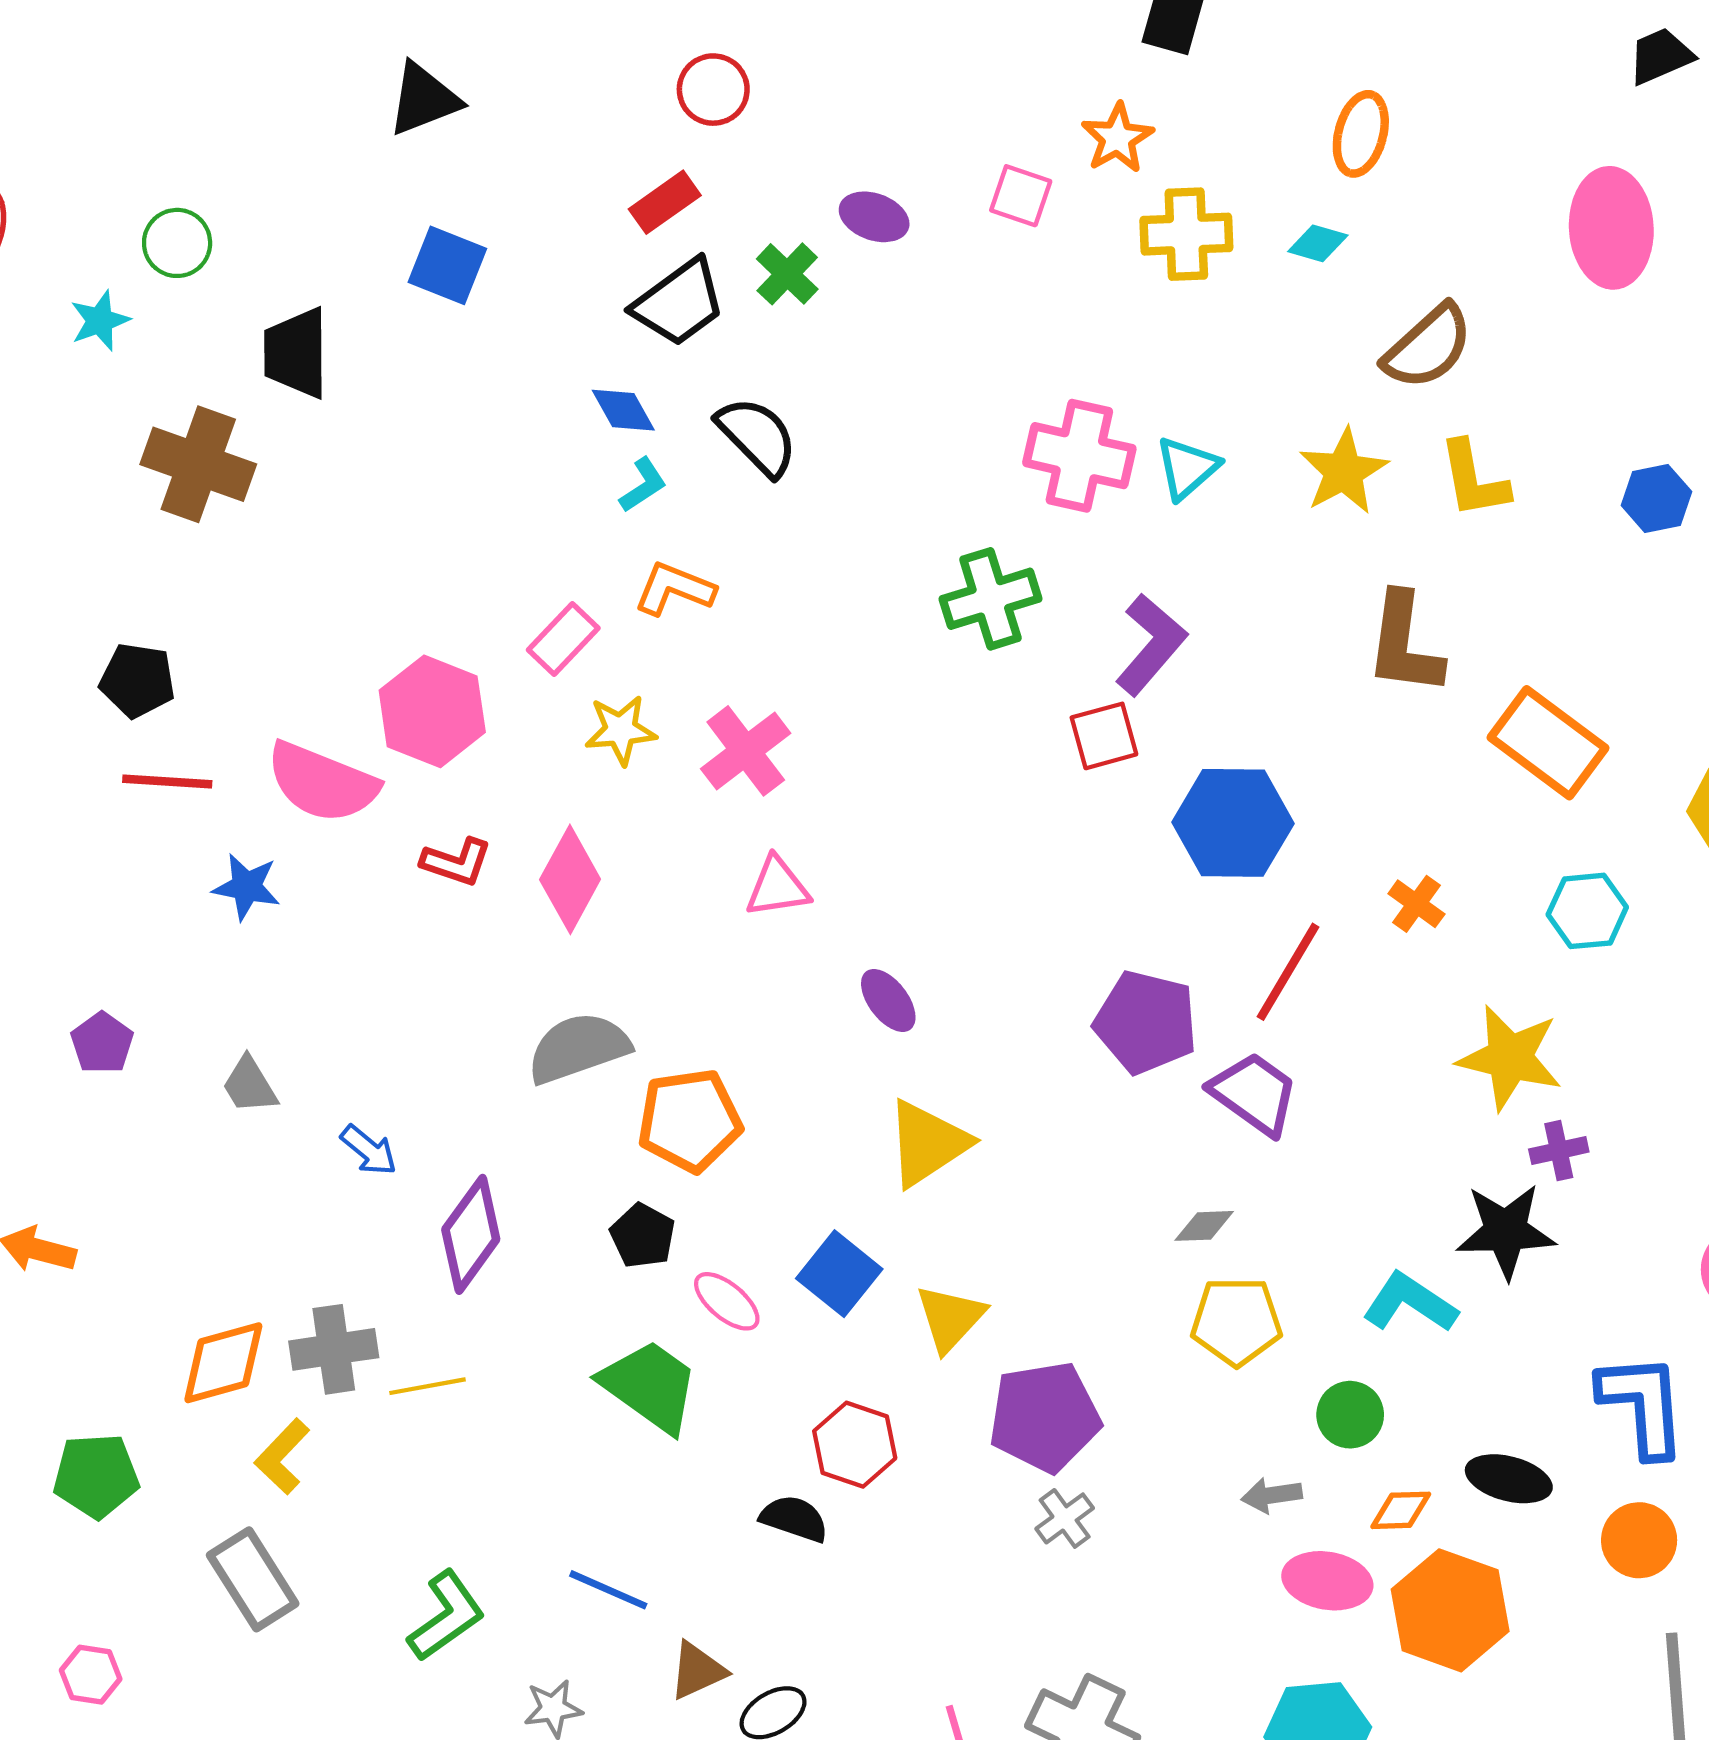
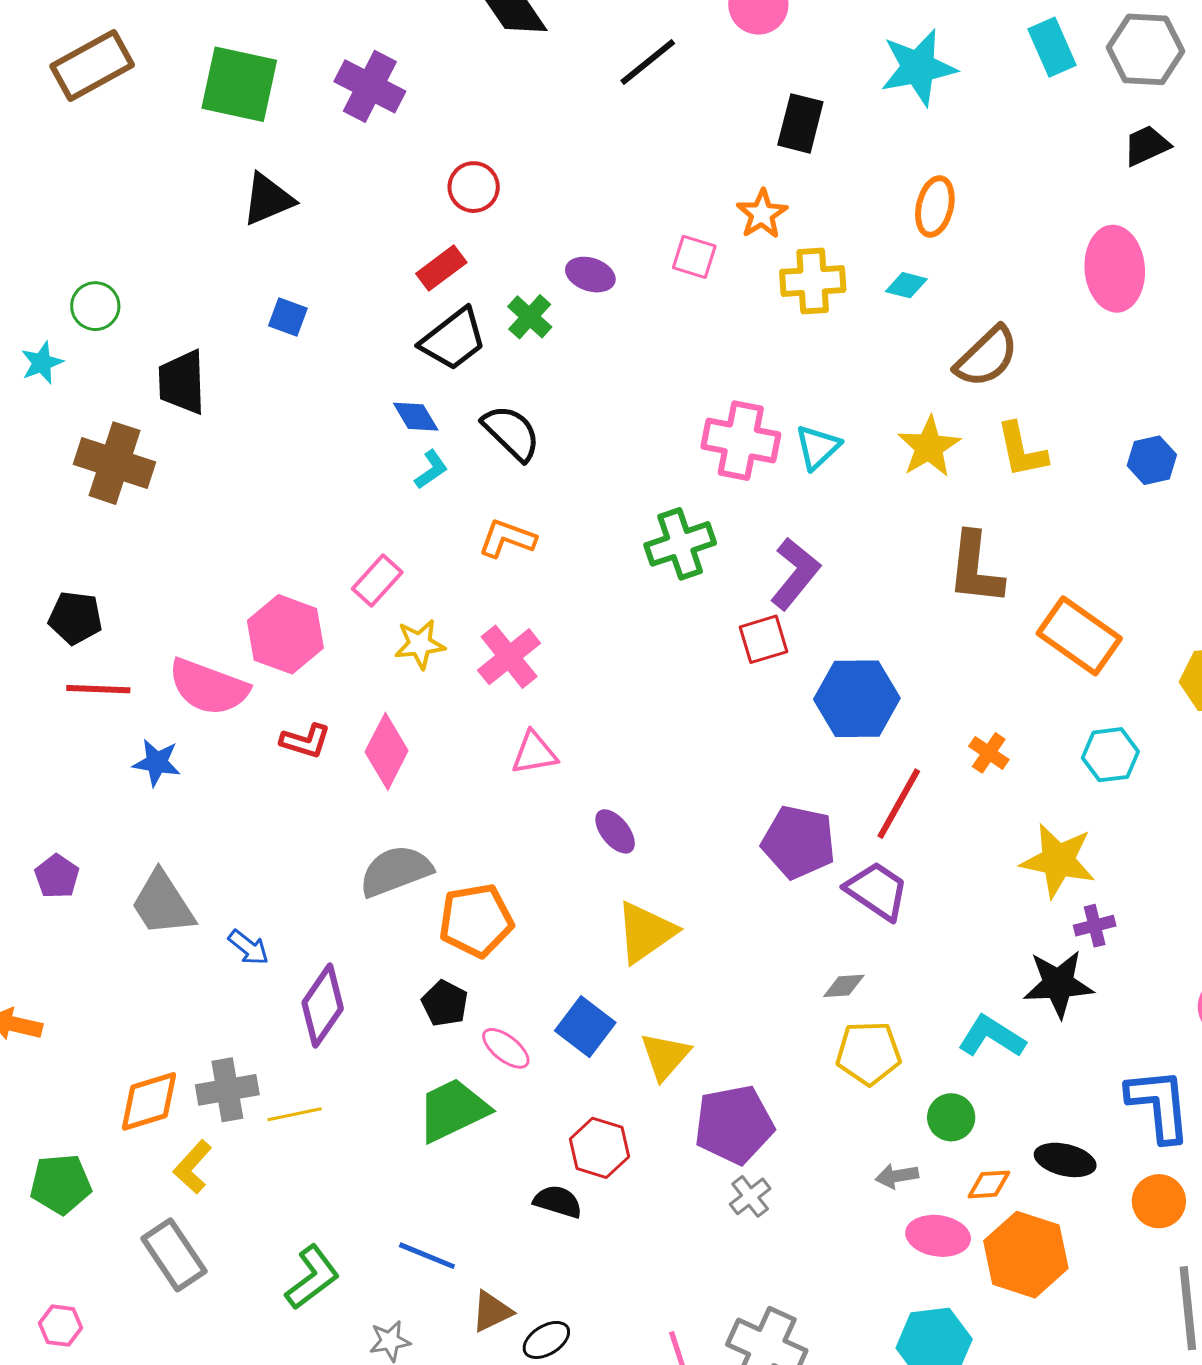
blue square: (447, 265) -> (288, 317), size x0.7
orange L-shape: (674, 589) -> (507, 538), moved
gray trapezoid: (250, 1085) -> (163, 904), size x1.6
green trapezoid: (650, 1386) -> (453, 1110), turned -60

